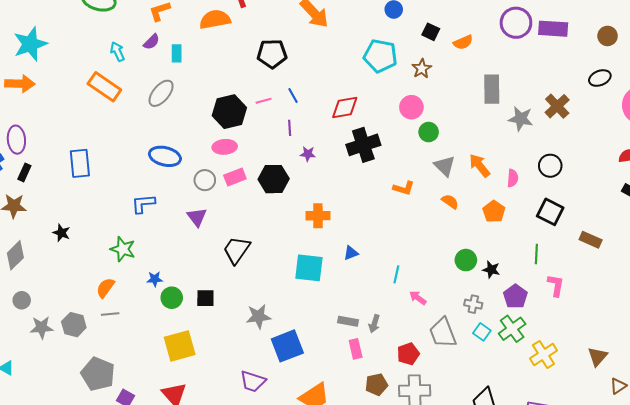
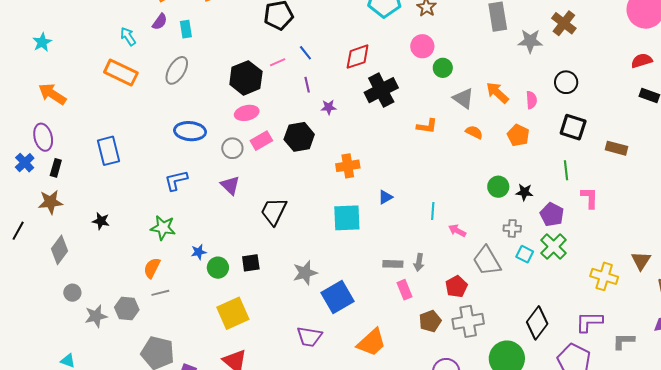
cyan star: (30, 44) -> (42, 42), size x0.6
orange arrow: (20, 84) -> (52, 94), moved, turned -140
yellow cross: (543, 354) -> (604, 276), moved, turned -32

